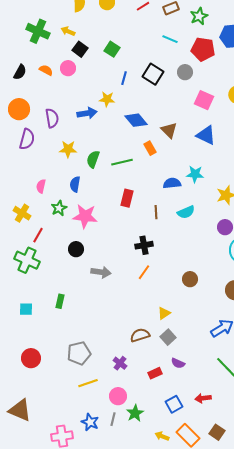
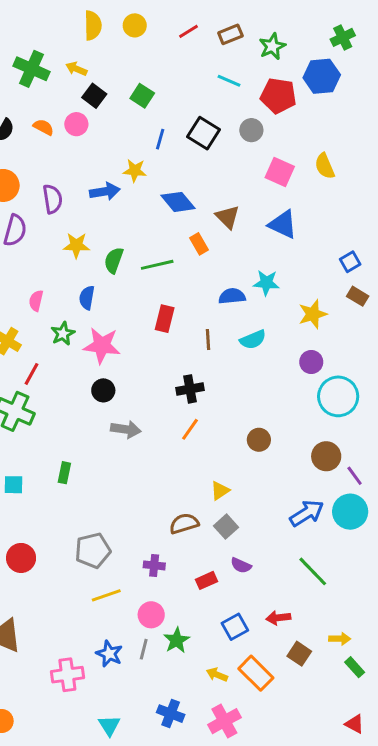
black circle: (76, 249) -> (103, 390), moved
purple cross: (120, 363) -> (154, 565), turned -32
brown square: (217, 432) -> (299, 654), moved

